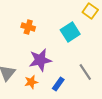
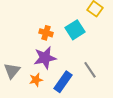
orange cross: (28, 27) -> (46, 33), moved
blue rectangle: (58, 84) -> (63, 82), size x1.5

